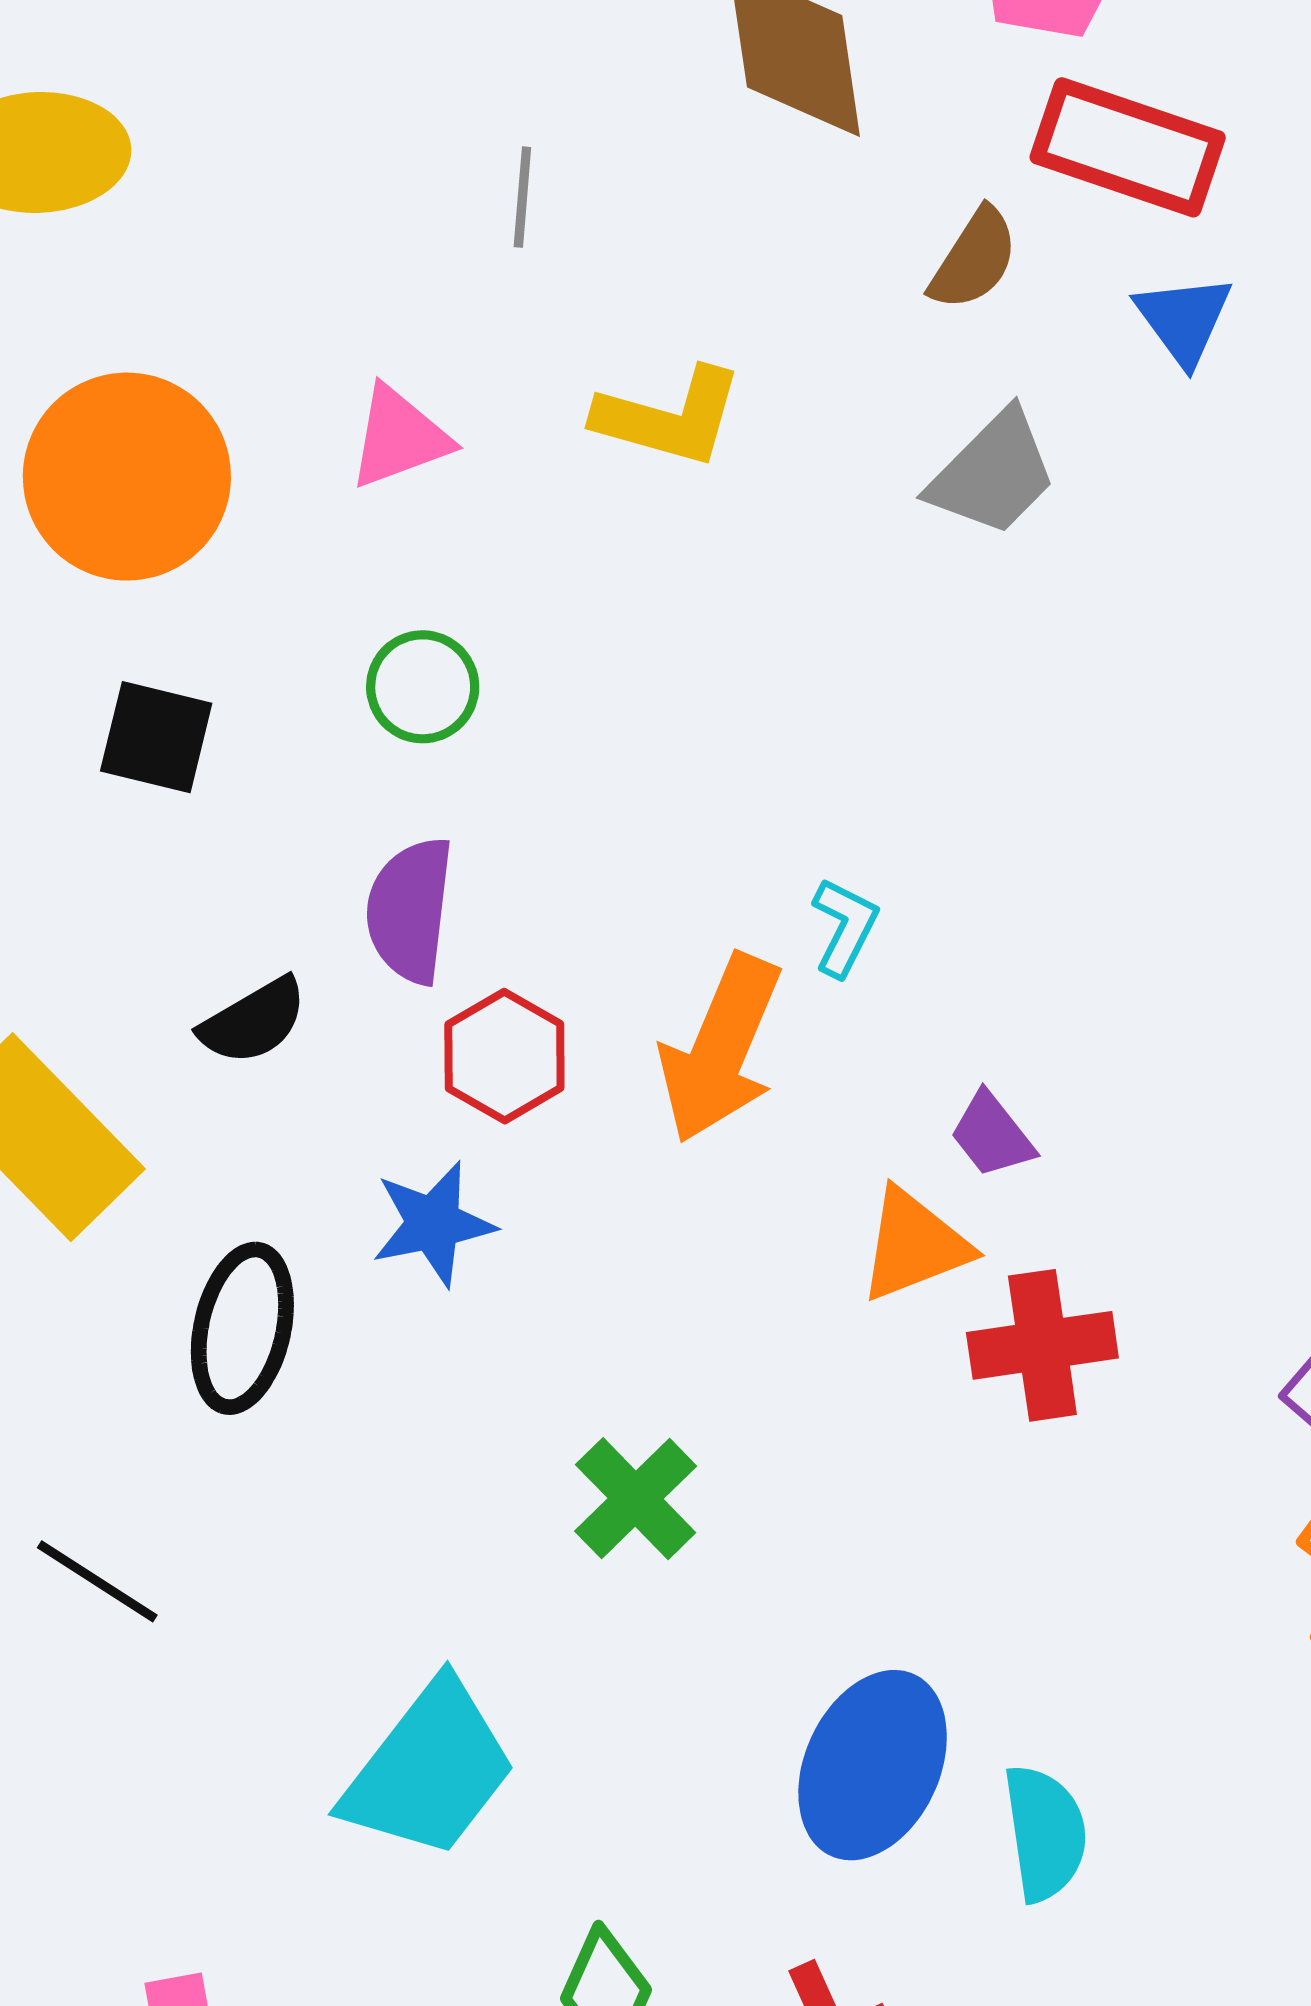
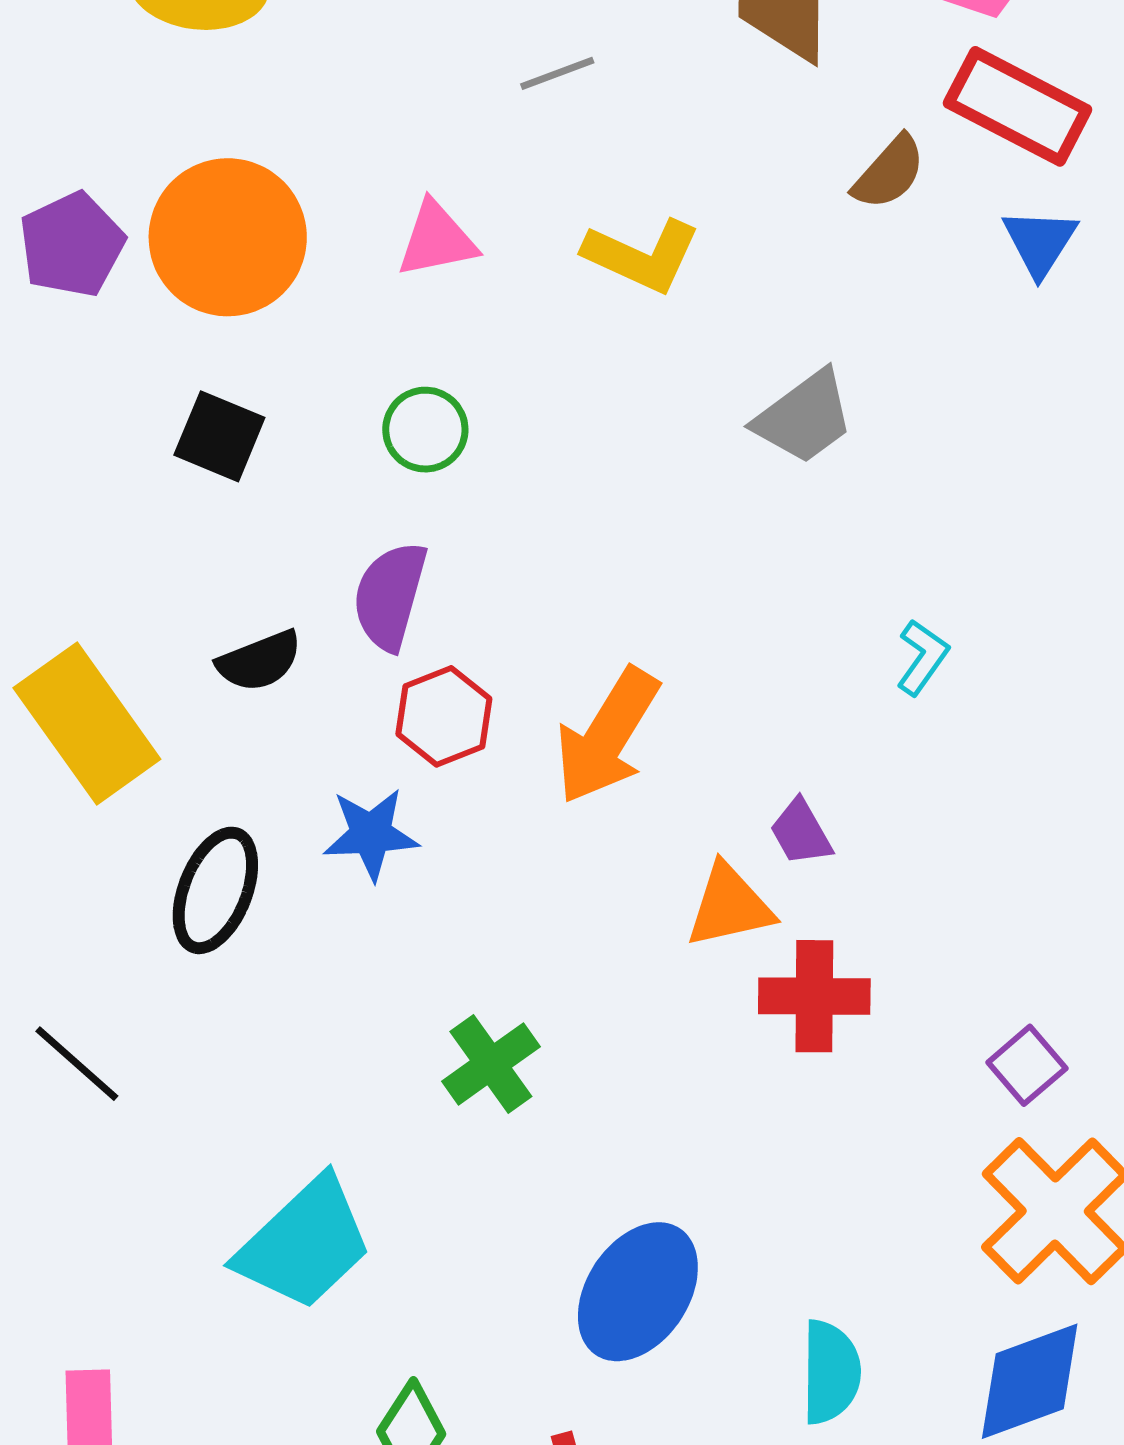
gray line: (522, 197) -> (557, 73), turned 56
gray trapezoid: (993, 473) -> (804, 417), moved
cyan L-shape: (845, 927) -> (922, 657), moved
cyan semicircle: (1045, 1833) -> (831, 1372), moved

